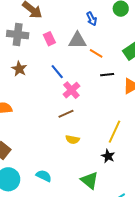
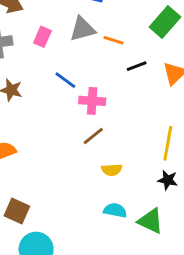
pink rectangle: (49, 39) -> (42, 37), turned 64
pink cross: (71, 90) -> (92, 101), turned -30
cyan semicircle: (44, 176) -> (115, 210), moved

